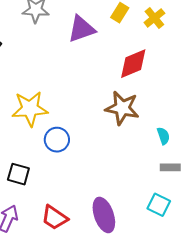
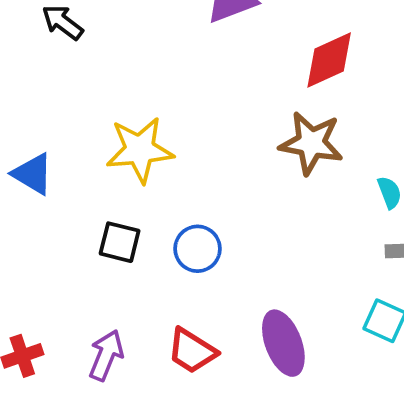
blue circle: (57, 140) -> (198, 249), moved
black square: (18, 174) -> (120, 242), moved

